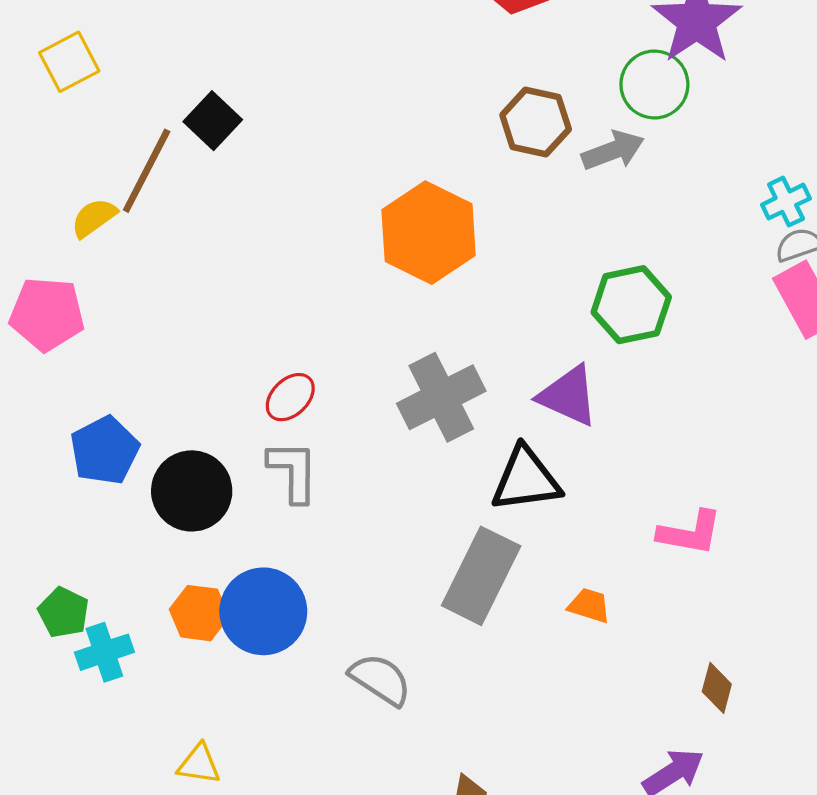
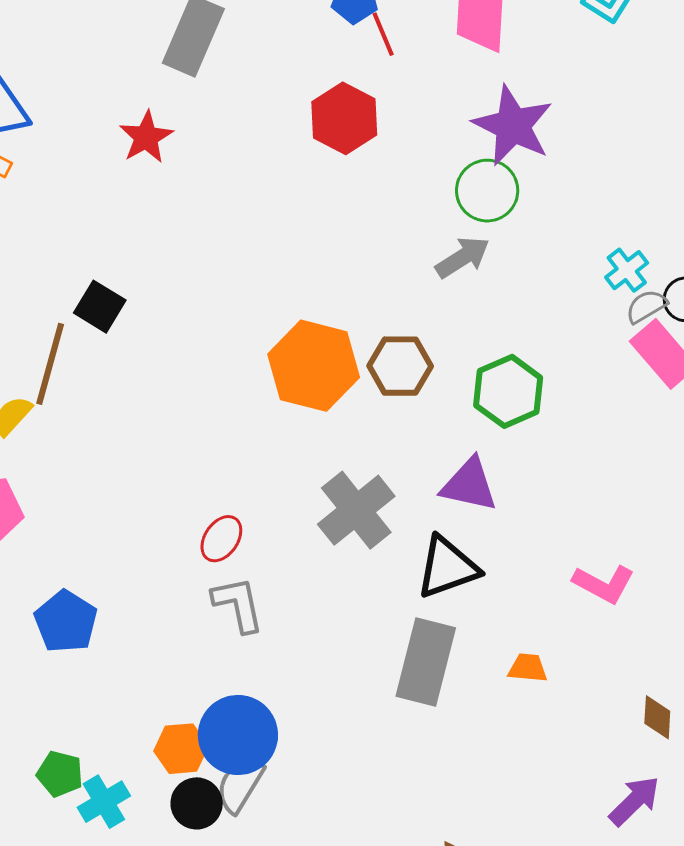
brown hexagon: (536, 122) -> (400, 366), moved
black circle: (192, 491) -> (197, 803), moved, size x0.7
pink L-shape: (690, 533) -> (604, 584), turned 30
gray semicircle: (380, 679) -> (240, 785), moved, turned -80

